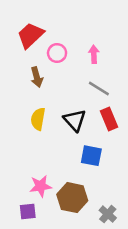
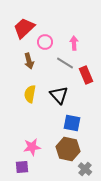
gray line: (99, 89) -> (65, 63), moved
red rectangle: (109, 119) -> (86, 75), moved
brown hexagon: (72, 198) -> (68, 149), moved

